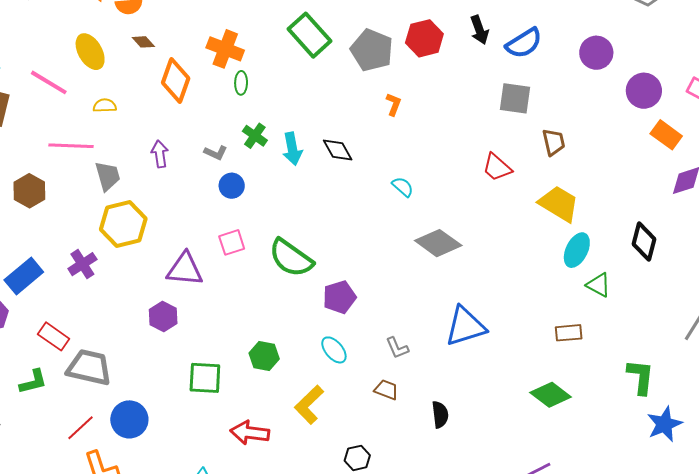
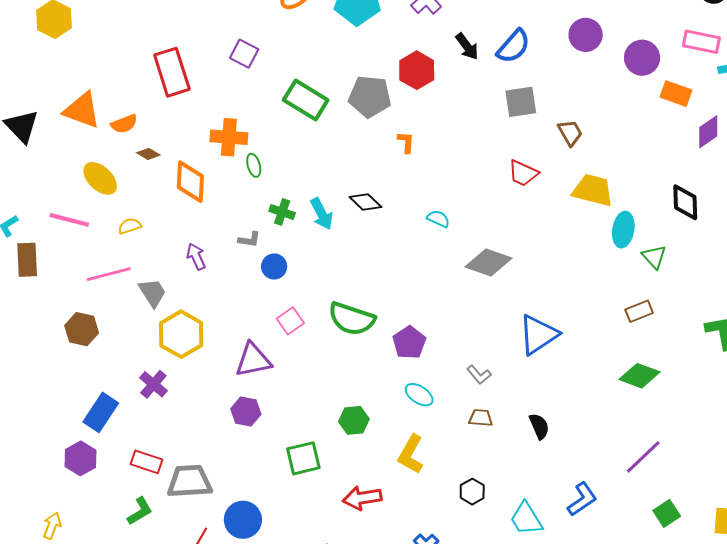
green triangle: (599, 285) -> (654, 257), turned 36

